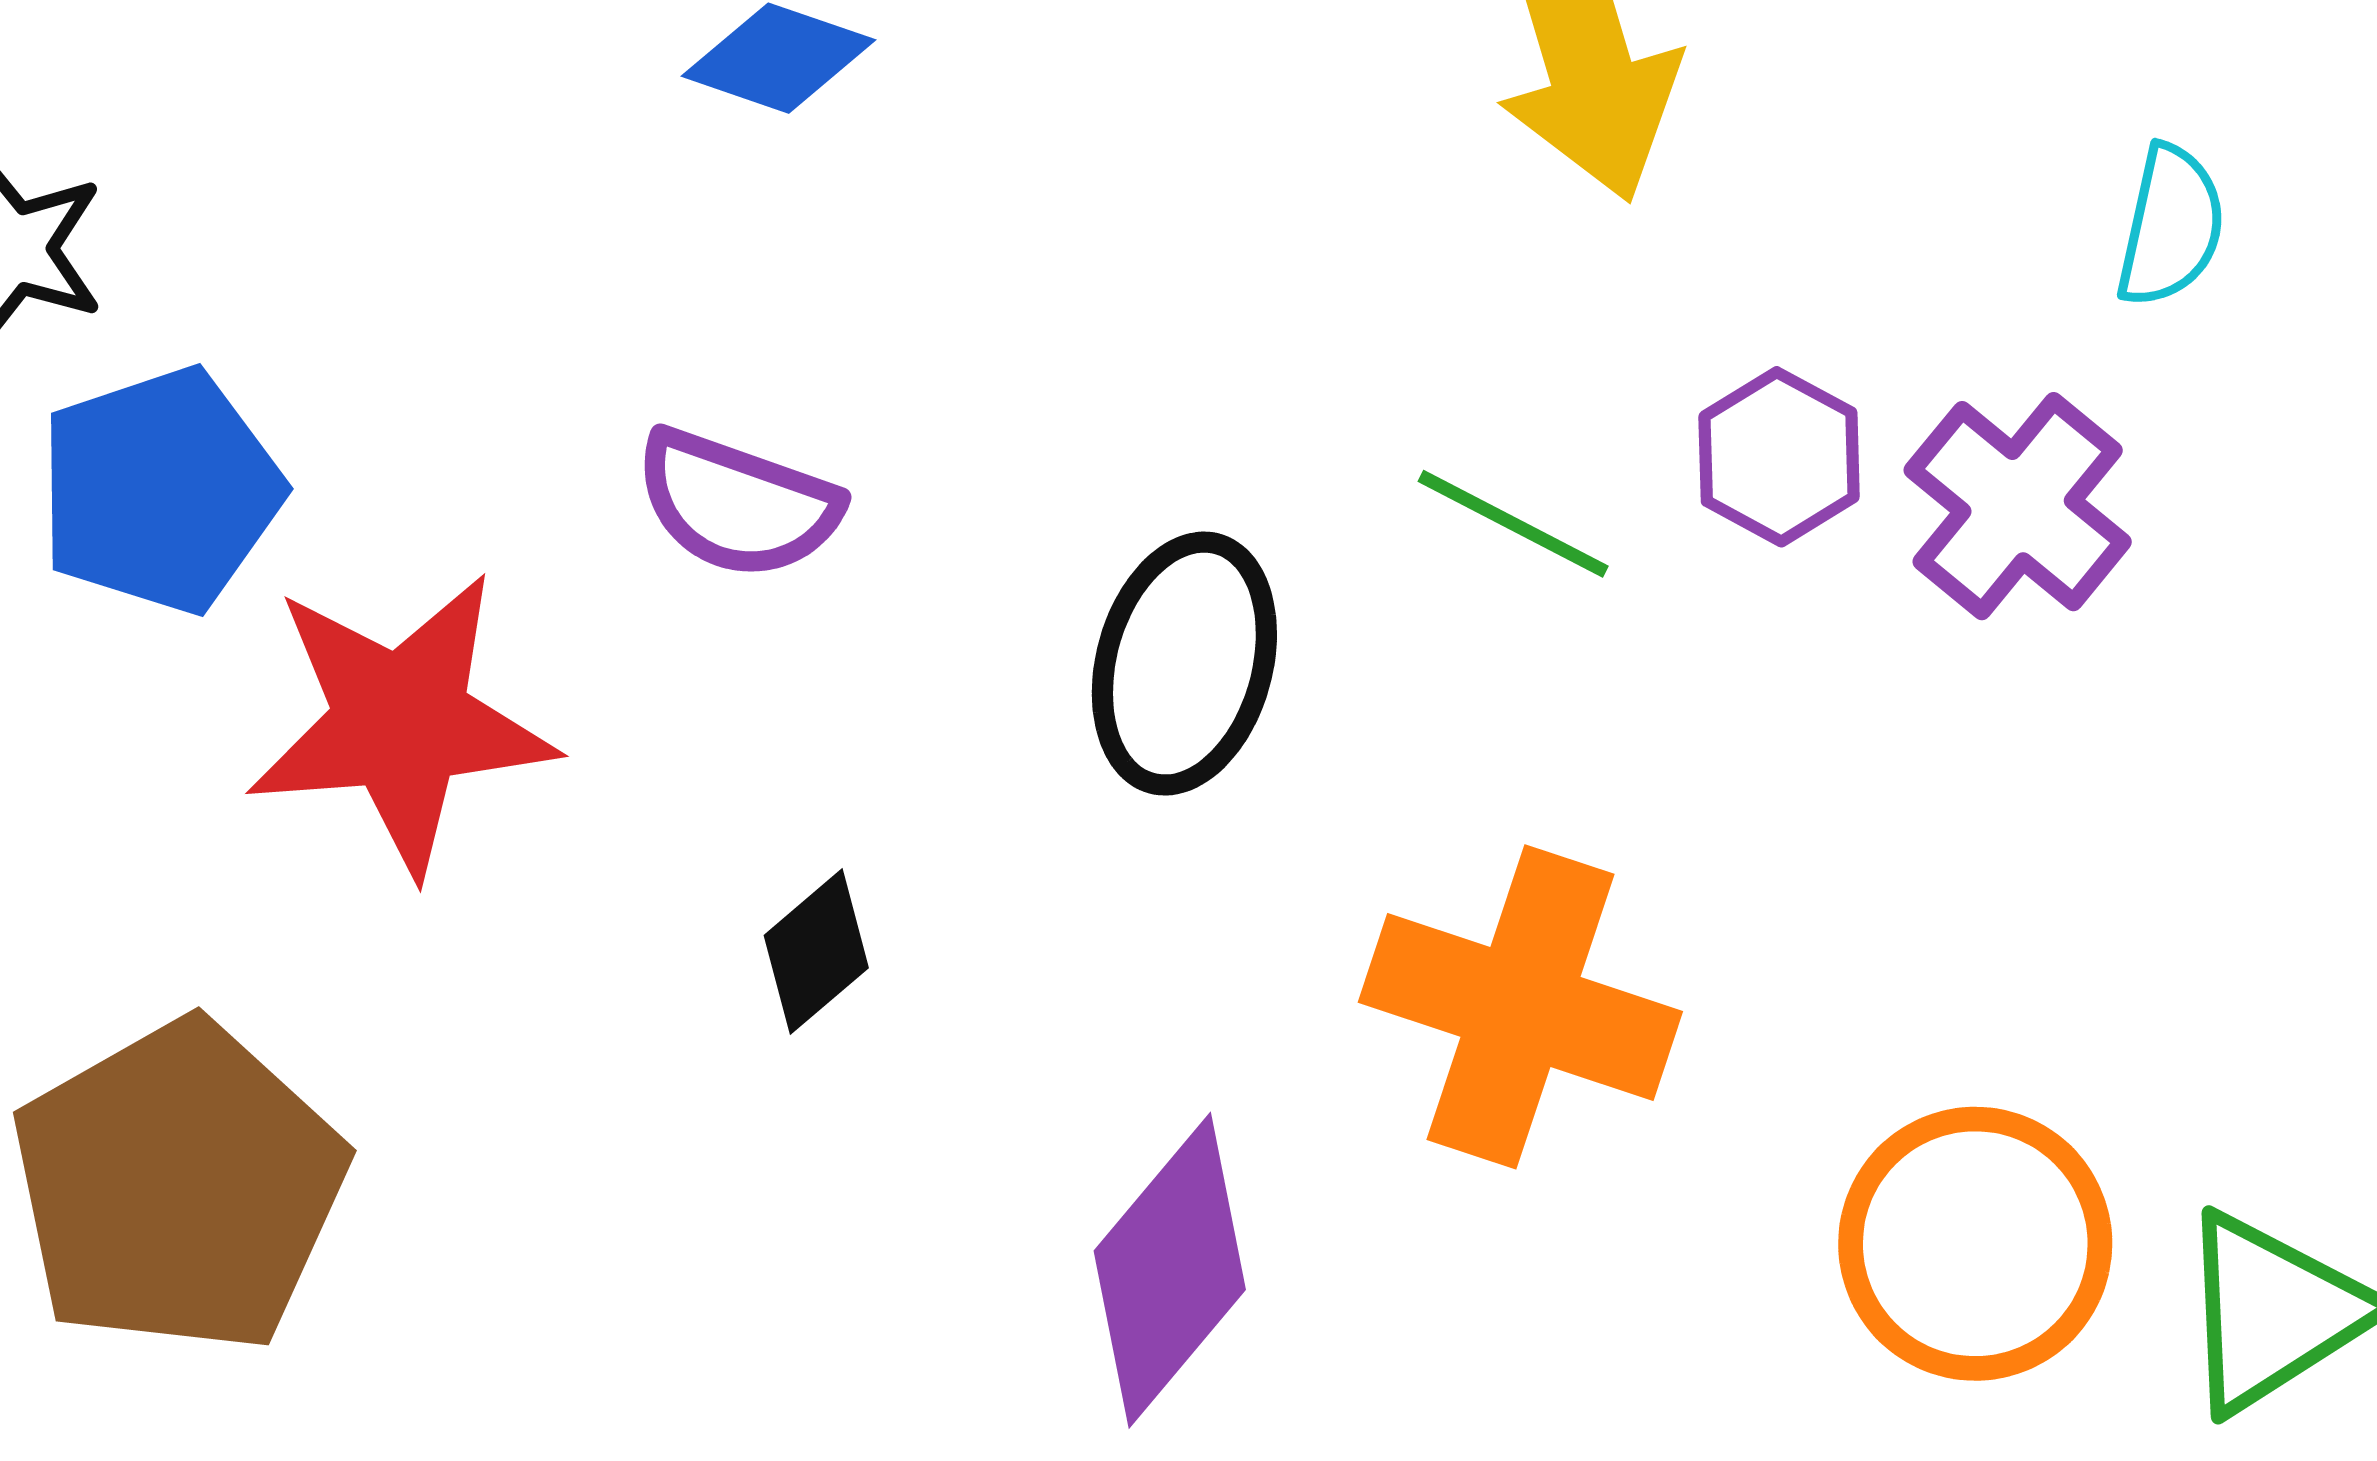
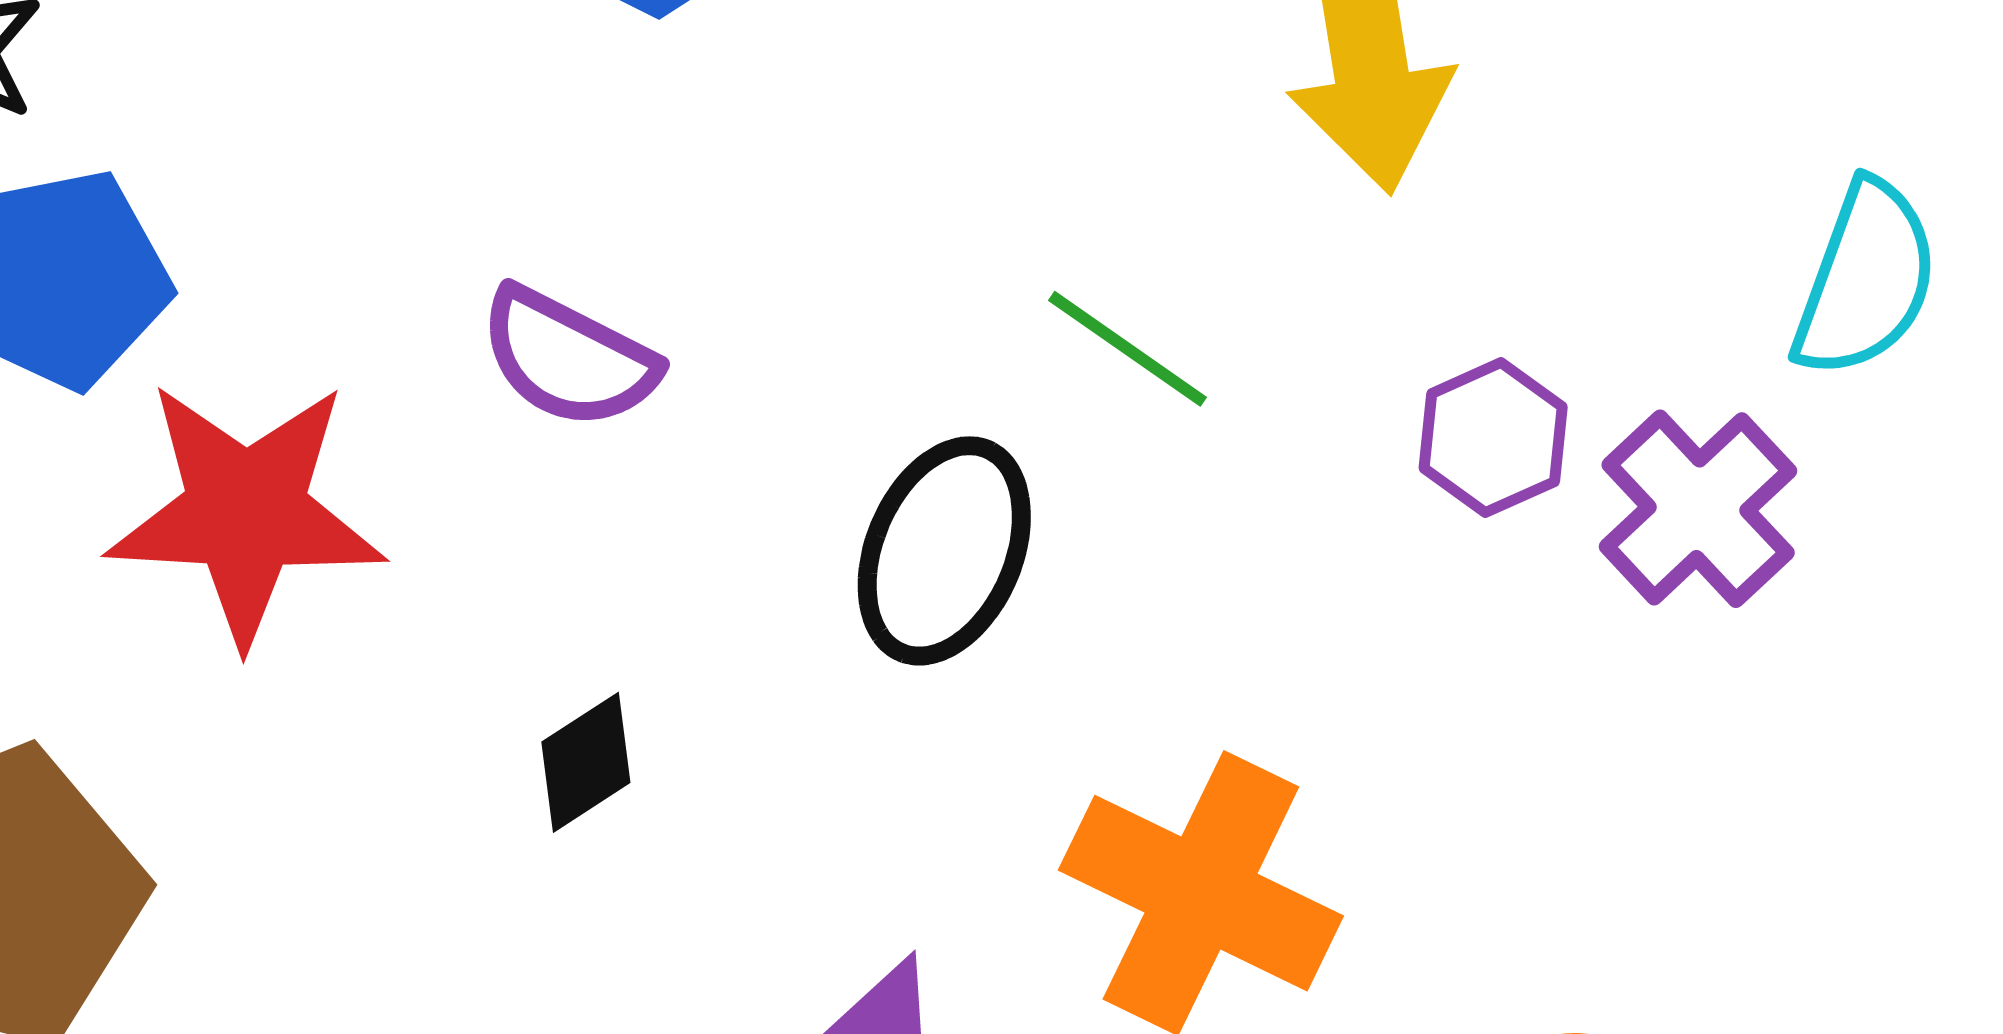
cyan semicircle: (2171, 226) -> (1866, 279), size x1.4
green line: (1513, 524) -> (1127, 349), moved

